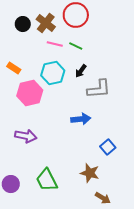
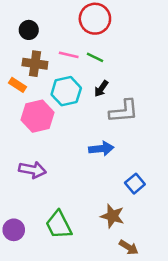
brown cross: (46, 23) -> (35, 64), moved, turned -30

